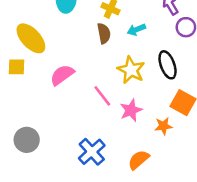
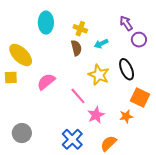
pink star: (131, 110) -> (96, 115), moved

